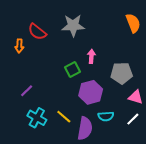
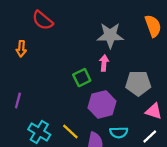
gray star: (73, 25) -> (110, 35), moved
red semicircle: (37, 32) -> (43, 20), moved
purple line: (27, 91) -> (18, 101), moved, turned -32

